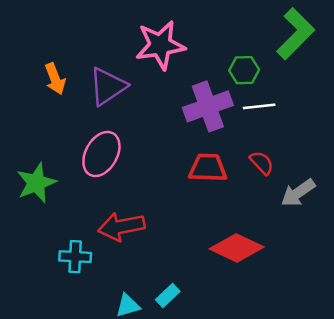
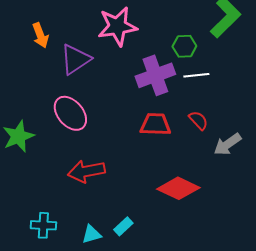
orange arrow: (55, 79) -> (40, 35), moved
pink ellipse: (101, 154) -> (70, 113), turned -69
cyan cross: (75, 257) -> (43, 225), moved

